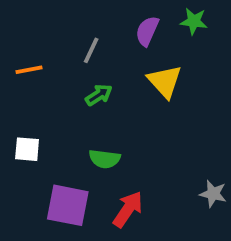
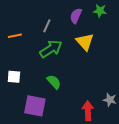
green arrow: (99, 95) -> (51, 49), size x1.6
green semicircle: (105, 159) -> (54, 82), turned -140
red arrow: (128, 209) -> (88, 111), moved, turned -36

